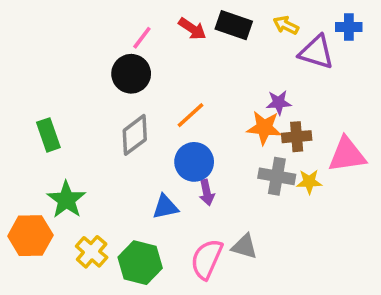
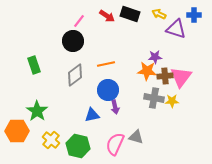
orange line: (190, 115) -> (106, 64), turned 30
green rectangle: (48, 135) -> (34, 65), moved
pink triangle: (347, 155) -> (181, 77), moved, turned -45

